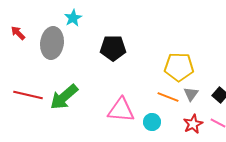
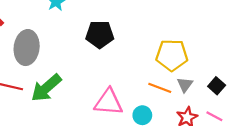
gray ellipse: (52, 43) -> (27, 48), moved

